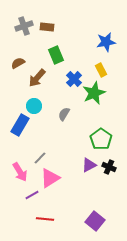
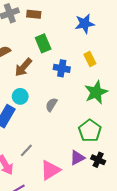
blue star: (106, 42) -> (85, 24), moved
blue cross: (74, 79) -> (62, 68), turned -35
green star: (94, 93) -> (96, 92), moved
pink triangle: (50, 178) -> (50, 170), moved

